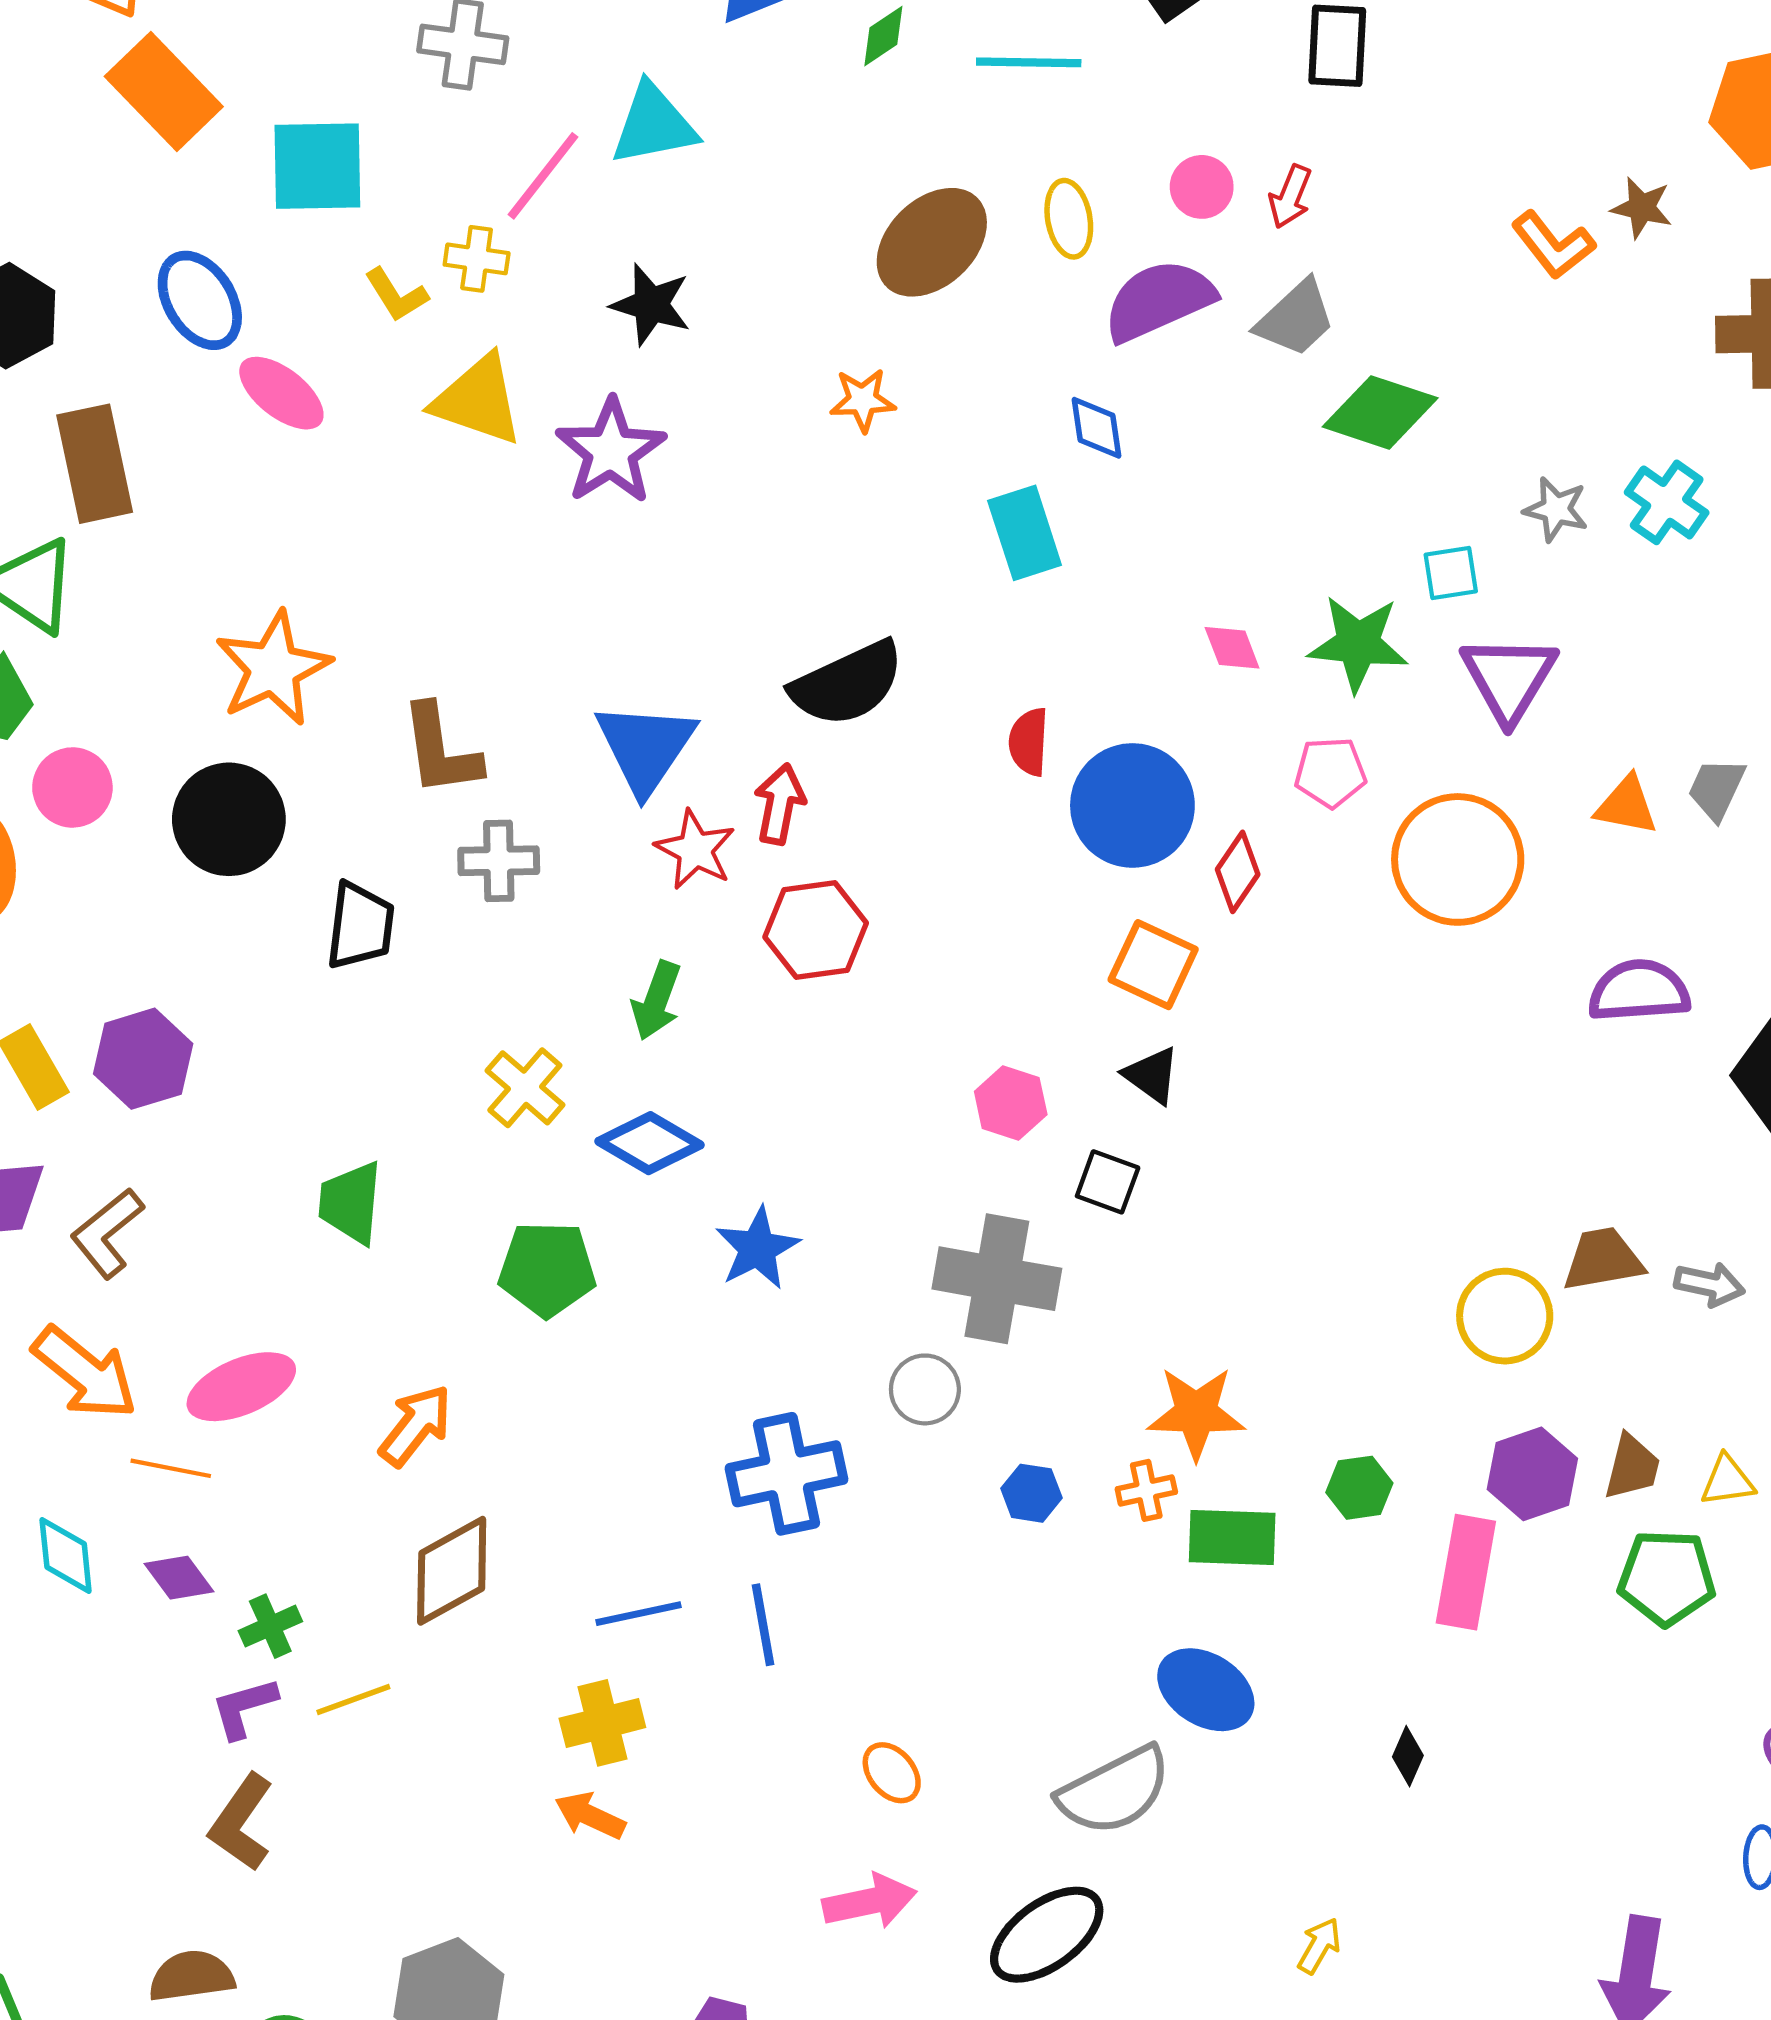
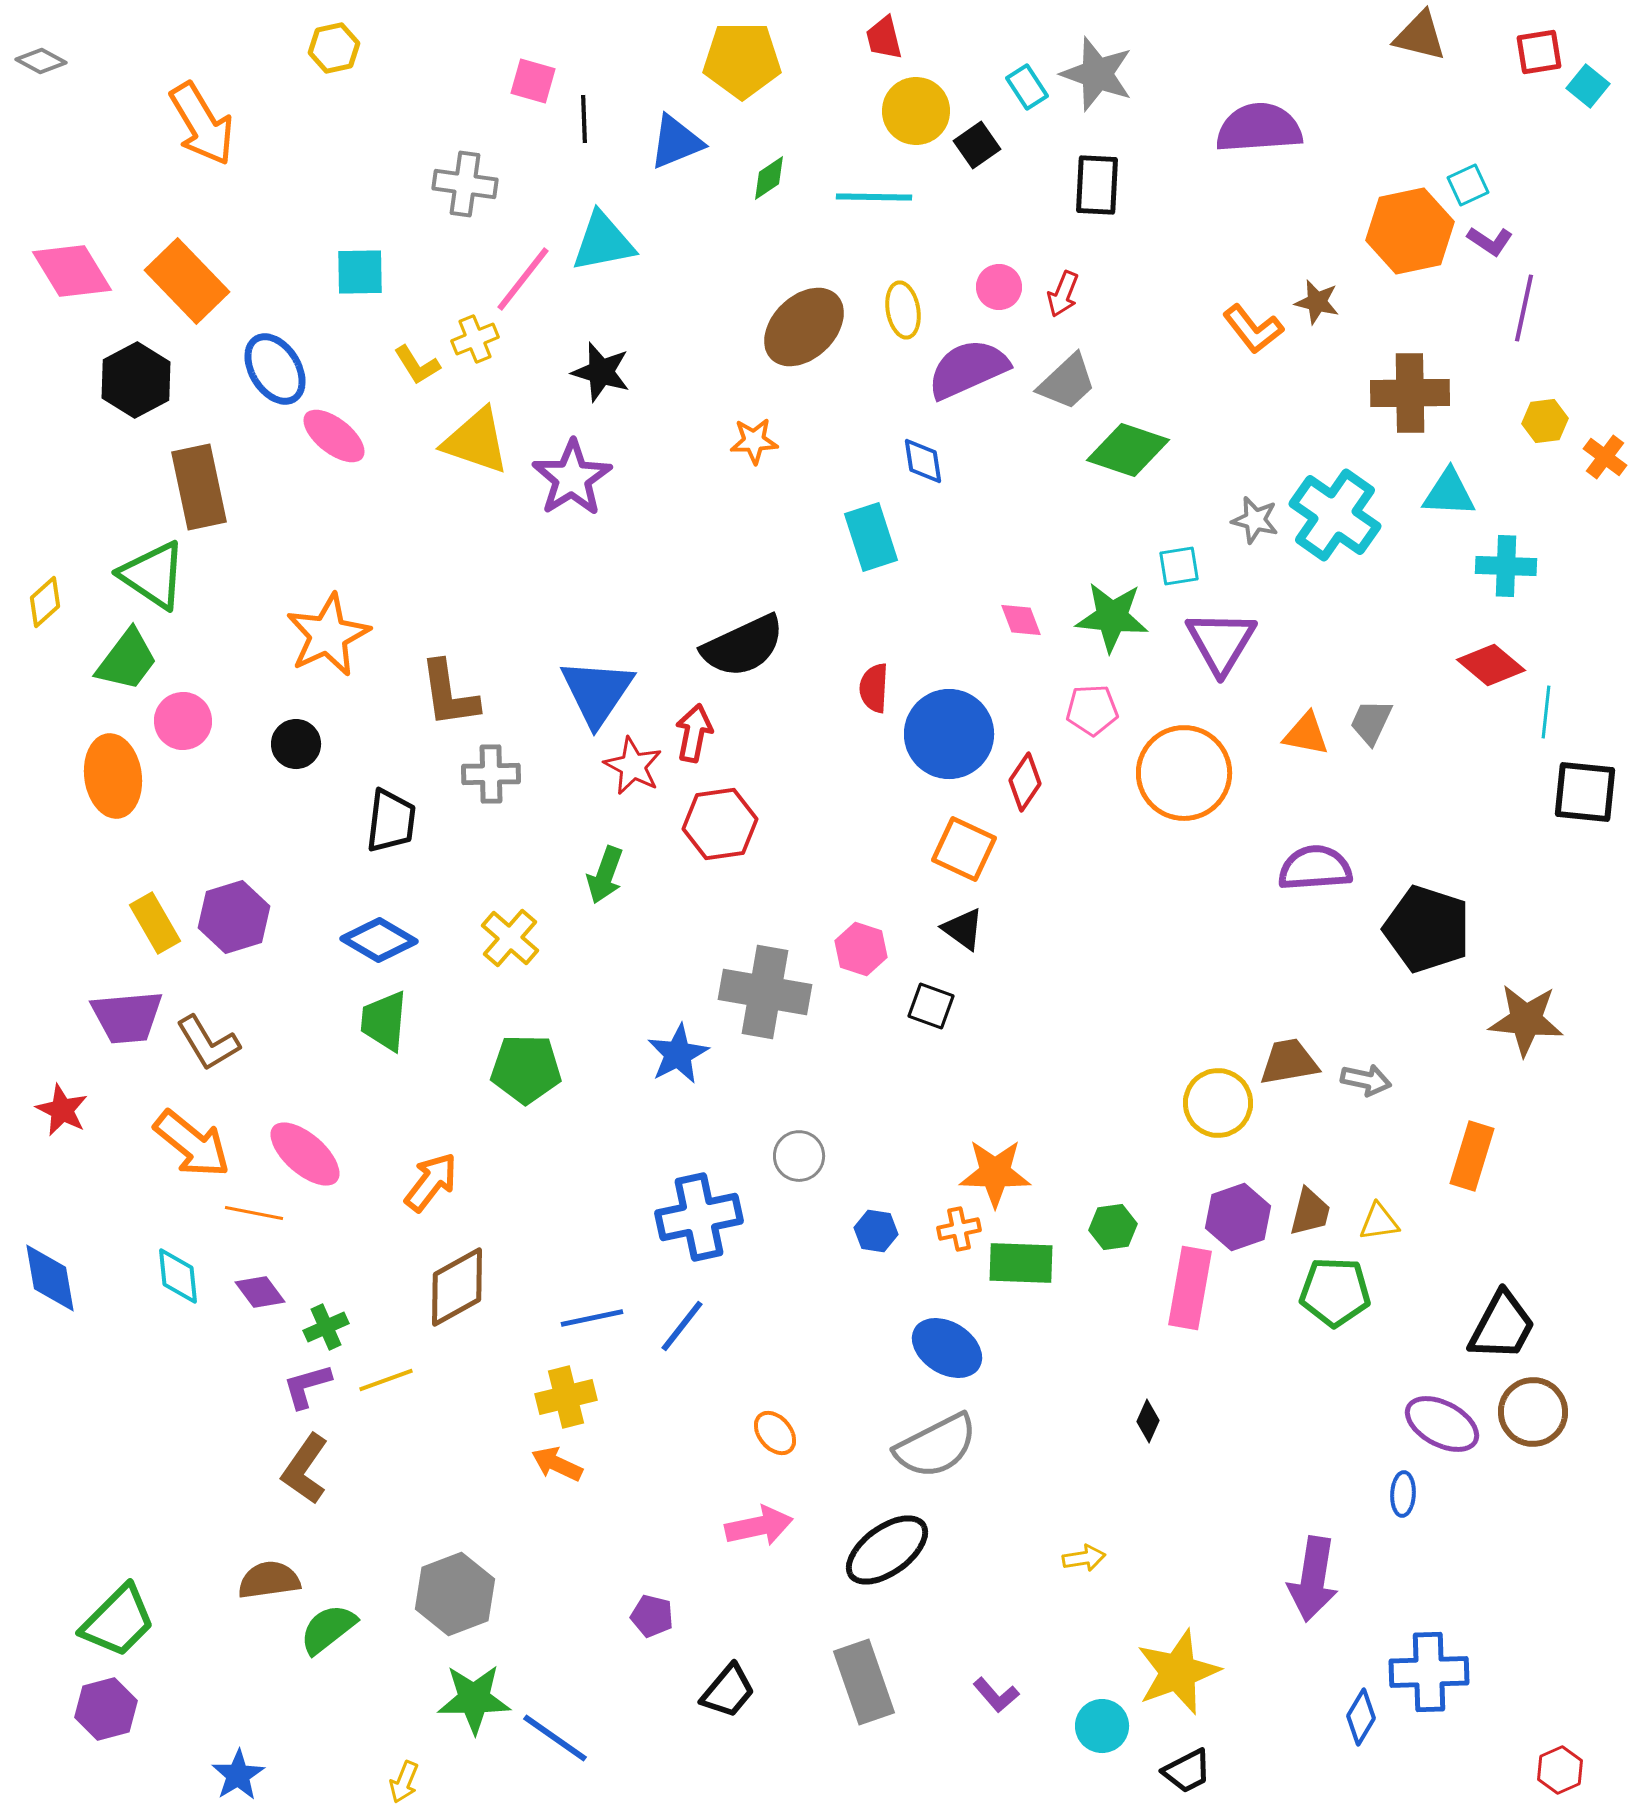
orange rectangle: (164, 91) -> (187, 281), moved
cyan square: (317, 166) -> (360, 272), size x0.7
yellow cross: (477, 259) -> (475, 339), turned -30
cyan cross: (1667, 502) -> (1335, 515), size x1.5
black circle: (229, 819) -> (296, 744), size x0.6
blue diamond: (650, 1143) -> (379, 940), moved
brown L-shape: (107, 1233) -> (208, 1043), turned -82
gray cross: (997, 1279) -> (765, 992), moved
pink ellipse: (241, 1387) -> (305, 1154), turned 64
blue line: (763, 1625) -> (682, 1326), turned 48
blue ellipse: (1206, 1690) -> (947, 1348), moved
yellow arrow: (1319, 1946) -> (1084, 1558), turned 51

